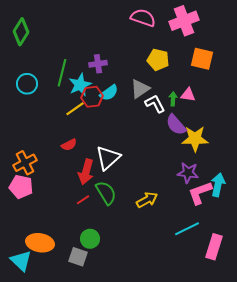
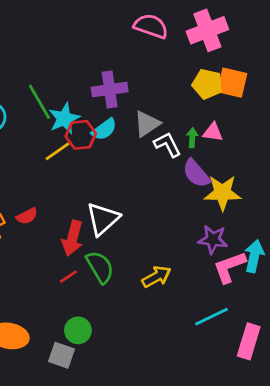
yellow pentagon: (158, 60) -> (207, 84), moved
purple cross: (98, 64) -> (110, 89), moved, size x1.4
green line: (62, 73) -> (39, 102), turned -44
red semicircle: (69, 145) -> (27, 216), moved

